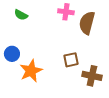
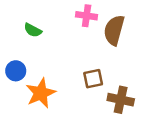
green semicircle: (21, 15) -> (33, 30), moved

